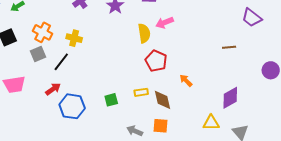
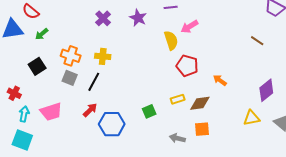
brown line: (229, 47) -> (257, 41), turned 48
gray square: (38, 54) -> (70, 78), turned -35
brown diamond: (162, 100) -> (200, 103), turned -75

